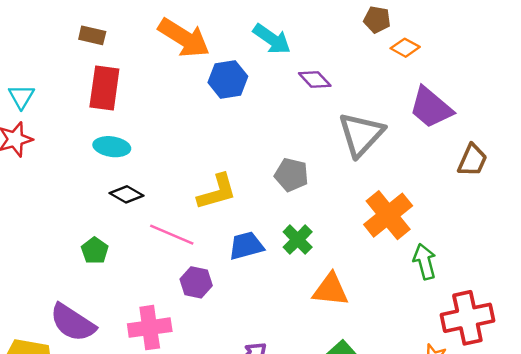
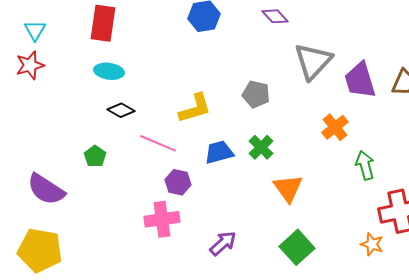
purple trapezoid: (431, 108) -> (360, 80), moved, turned 33
orange cross: (388, 215) -> (335, 127), size x0.7
orange triangle: (331, 290) -> (288, 188), turned 48
purple semicircle: (73, 323) -> (46, 189), moved
pink cross: (150, 328) -> (162, 219), moved

